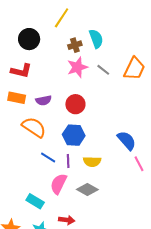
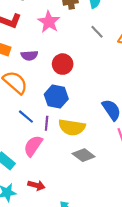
pink star: (77, 67) -> (49, 22), moved, turned -30
yellow semicircle: (92, 162) -> (72, 127), size x1.4
gray diamond: (87, 190) -> (84, 155), moved

